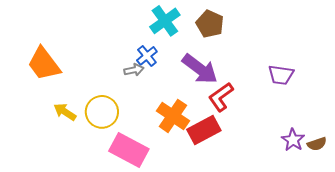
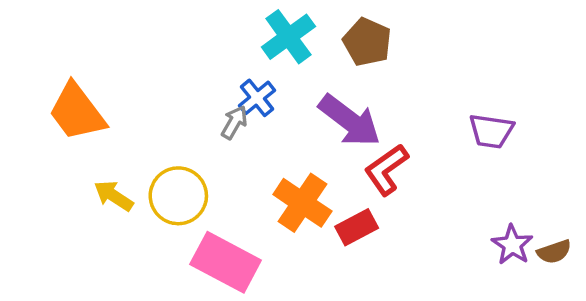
gray arrow: (134, 70) -> (234, 122), turned -48
red rectangle: (204, 130) -> (357, 227), size x0.7

